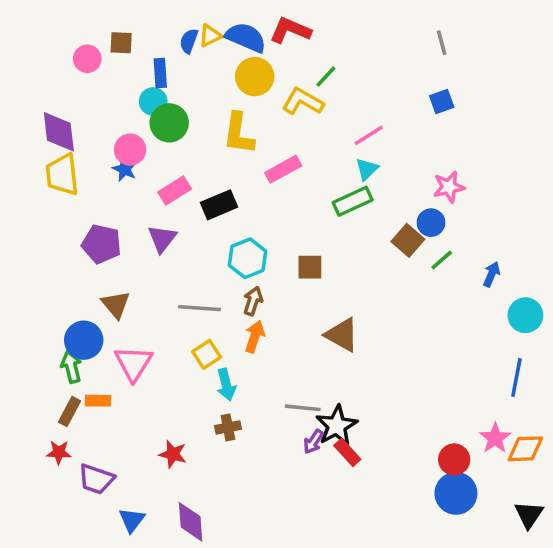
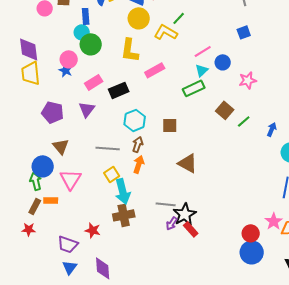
blue circle: (431, 223) -> (223, 62), moved
cyan arrow: (226, 385) -> (123, 191), size x1.4
brown cross: (228, 427) -> (124, 215), size x1.5
purple trapezoid: (96, 479) -> (68, 244), moved

